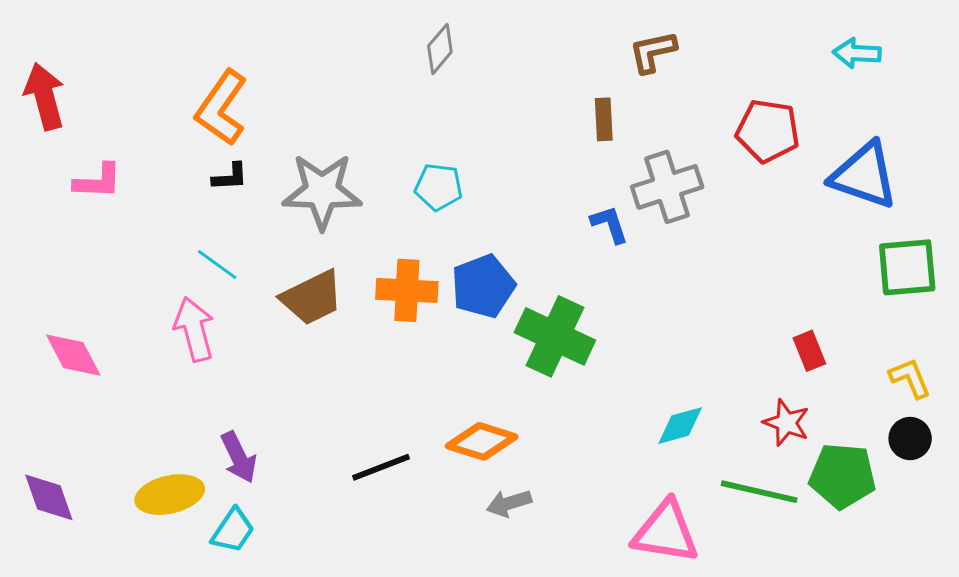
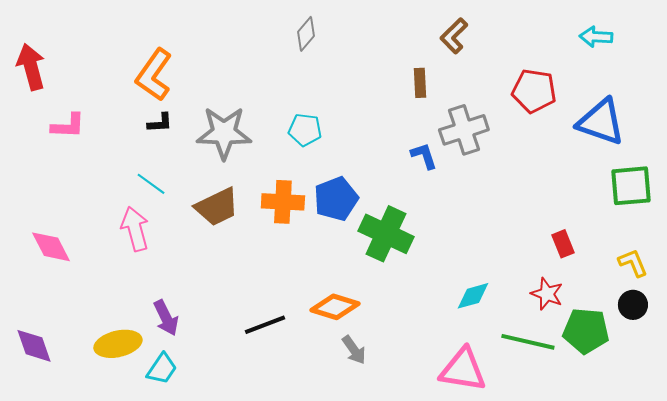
brown L-shape: (653, 52) -> (454, 36), turned -33
gray arrow: (509, 503) -> (354, 350), turned -108

